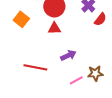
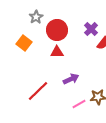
red line: (35, 67) -> (38, 91), turned -55

